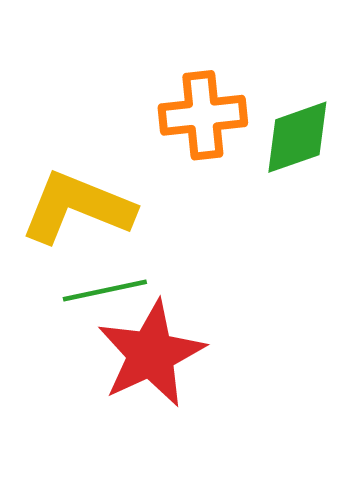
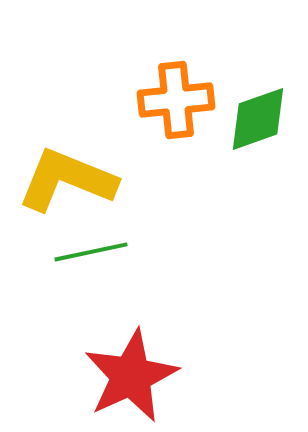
red star: (151, 354) -> (131, 376), moved

